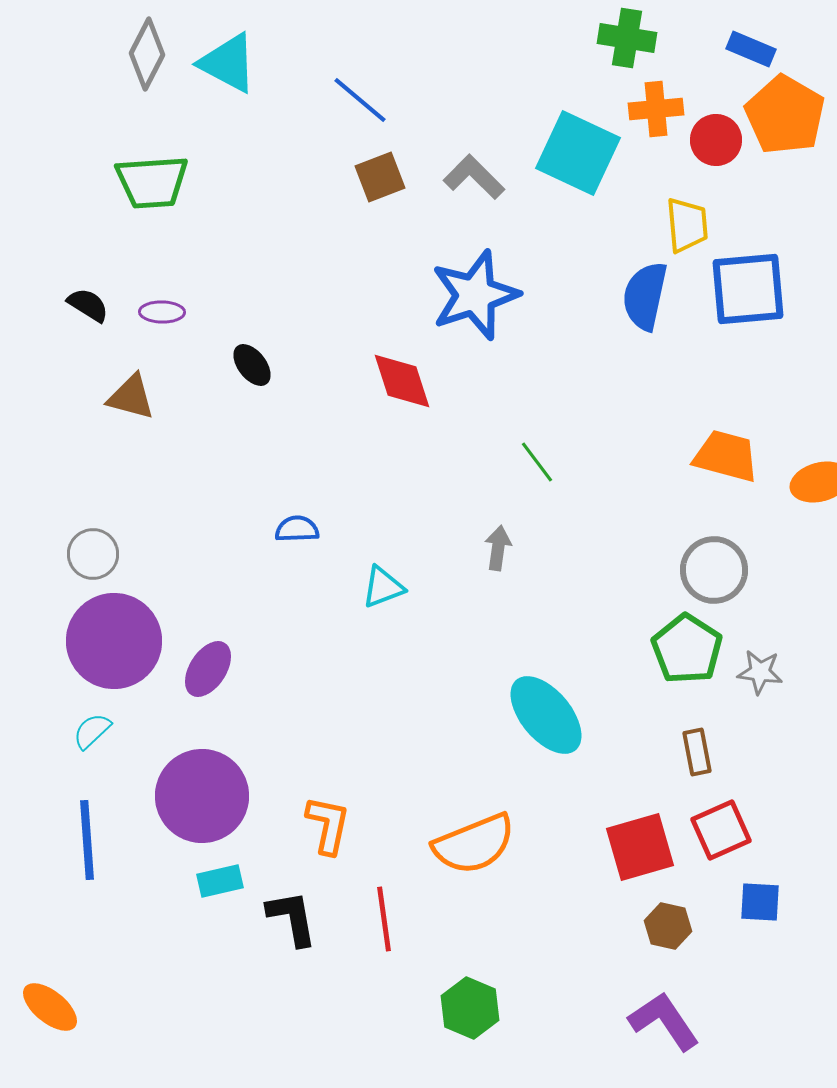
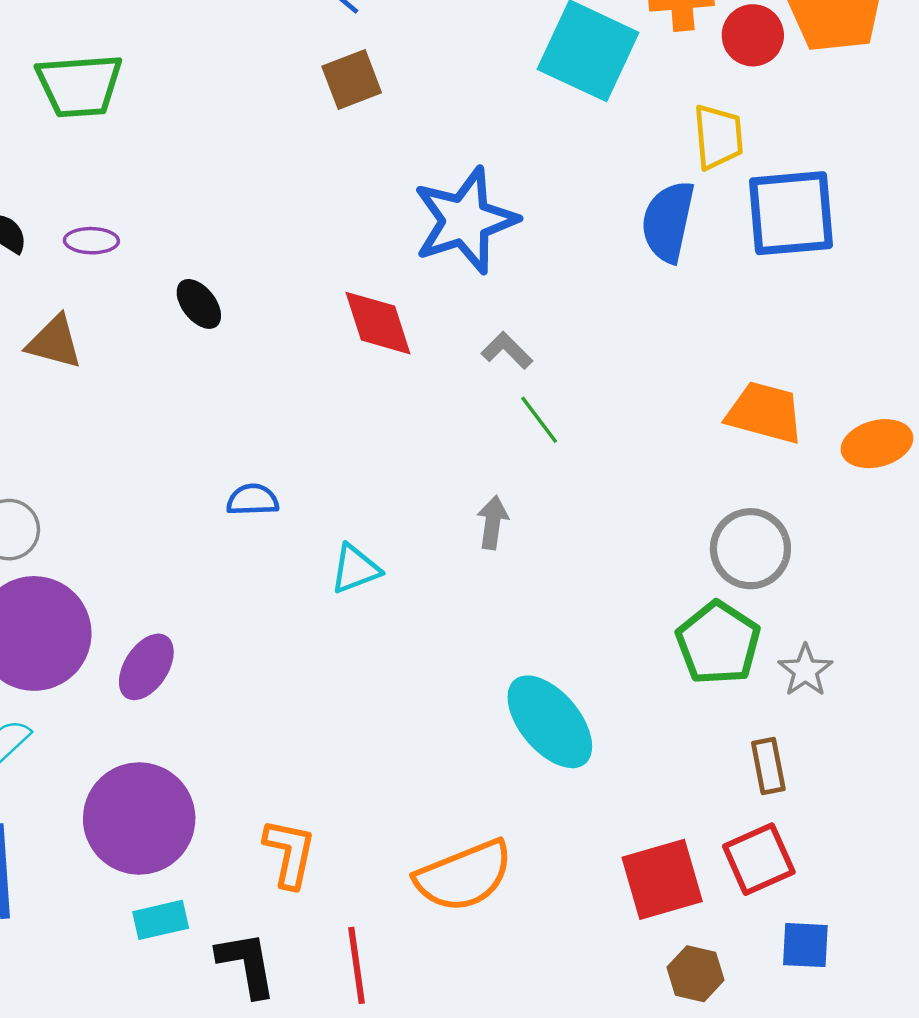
gray L-shape: (474, 177) -> (507, 350), moved, size x0.7
gray star: (760, 672) -> (805, 670), turned 30
brown rectangle: (697, 752) -> (768, 766), moved

